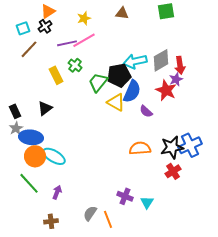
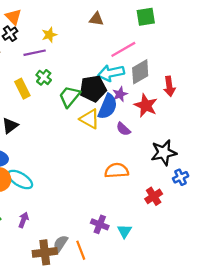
orange triangle: (48, 11) -> (13, 17), turned -42
yellow star: (84, 18) -> (49, 35), moved
pink line: (84, 40) -> (123, 49), moved
red arrow: (180, 65) -> (169, 86), moved
purple star: (176, 79) -> (120, 94), moved
blue cross: (190, 145) -> (181, 177), moved, size x0.6
black star: (172, 147) -> (164, 153), moved
brown cross: (51, 221) -> (45, 252), moved, size x1.5

